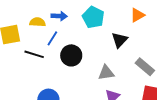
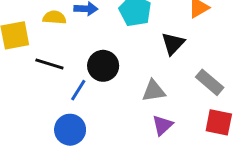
blue line: (52, 38) -> (78, 90), moved

